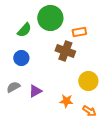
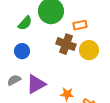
yellow circle: (88, 81) -> (89, 50), moved
purple triangle: (35, 91) -> (36, 84), size x1.5

